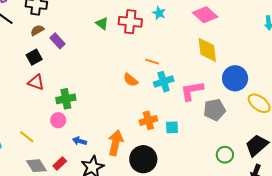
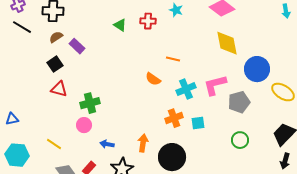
red cross: (130, 22) -> (148, 21), size x0.7
cyan cross: (164, 82) -> (186, 89), moved
orange arrow: (115, 143) -> (143, 143), size x0.7
green circle: (225, 155) -> (240, 140), moved

